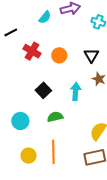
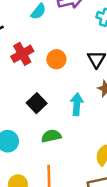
red cross: (32, 51) -> (22, 54), turned 30

